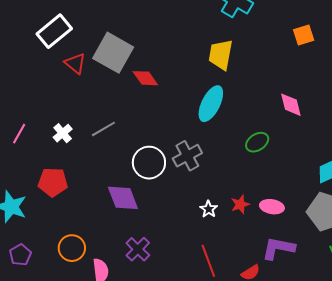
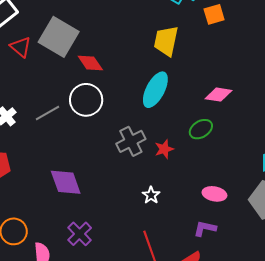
orange square: (304, 35) -> (214, 14), moved
pink diamond: (291, 105) -> (219, 95), moved, turned -68
white circle: (149, 163) -> (86, 100), moved
red star: (240, 204) -> (164, 149), moved
purple L-shape: (278, 248) -> (205, 228), moved, size x0.7

